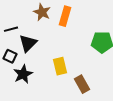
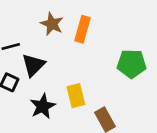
black star: (23, 74) -> (43, 106), moved

